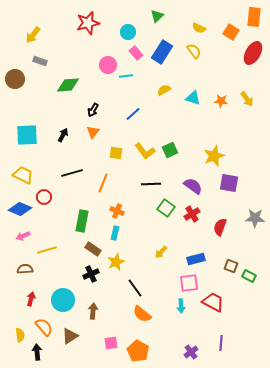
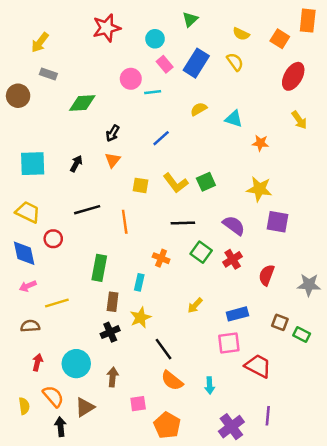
red ellipse: (253, 53) -> (293, 76), moved
orange star: (221, 101) -> (260, 143), moved
yellow star: (214, 156) -> (259, 189), turned 30
orange line: (103, 183) -> (125, 222), turned -30
blue diamond: (20, 209) -> (24, 253), turned 55
orange cross: (117, 211) -> (161, 258), moved
gray star: (255, 218) -> (309, 285), moved
brown rectangle: (93, 249) -> (113, 302), turned 63
cyan arrow: (181, 306) -> (210, 385), moved
pink square: (111, 343) -> (138, 404), moved
black arrow: (37, 352) -> (60, 427), moved
purple cross: (191, 352) -> (231, 427), size x1.5

